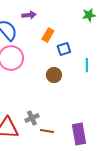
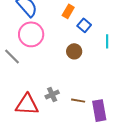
blue square: (64, 49) -> (84, 25), turned -32
brown line: (47, 131) -> (78, 101), moved

